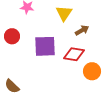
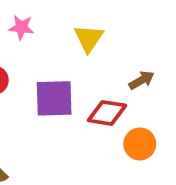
brown arrow: (82, 30) -> (142, 80), moved

